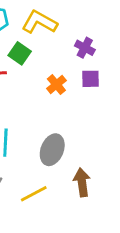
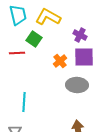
purple square: (90, 79) -> (84, 57), size x1.5
gray ellipse: (52, 150) -> (77, 85), moved, turned 70

